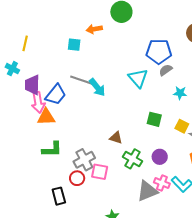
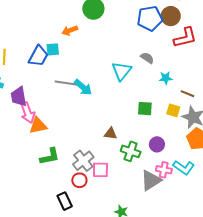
blue pentagon: (159, 51) -> (150, 18), moved
gray semicircle: (166, 70) -> (147, 58), turned 80
cyan triangle: (138, 78) -> (122, 71), turned 30
blue trapezoid: (56, 95) -> (38, 56), moved

